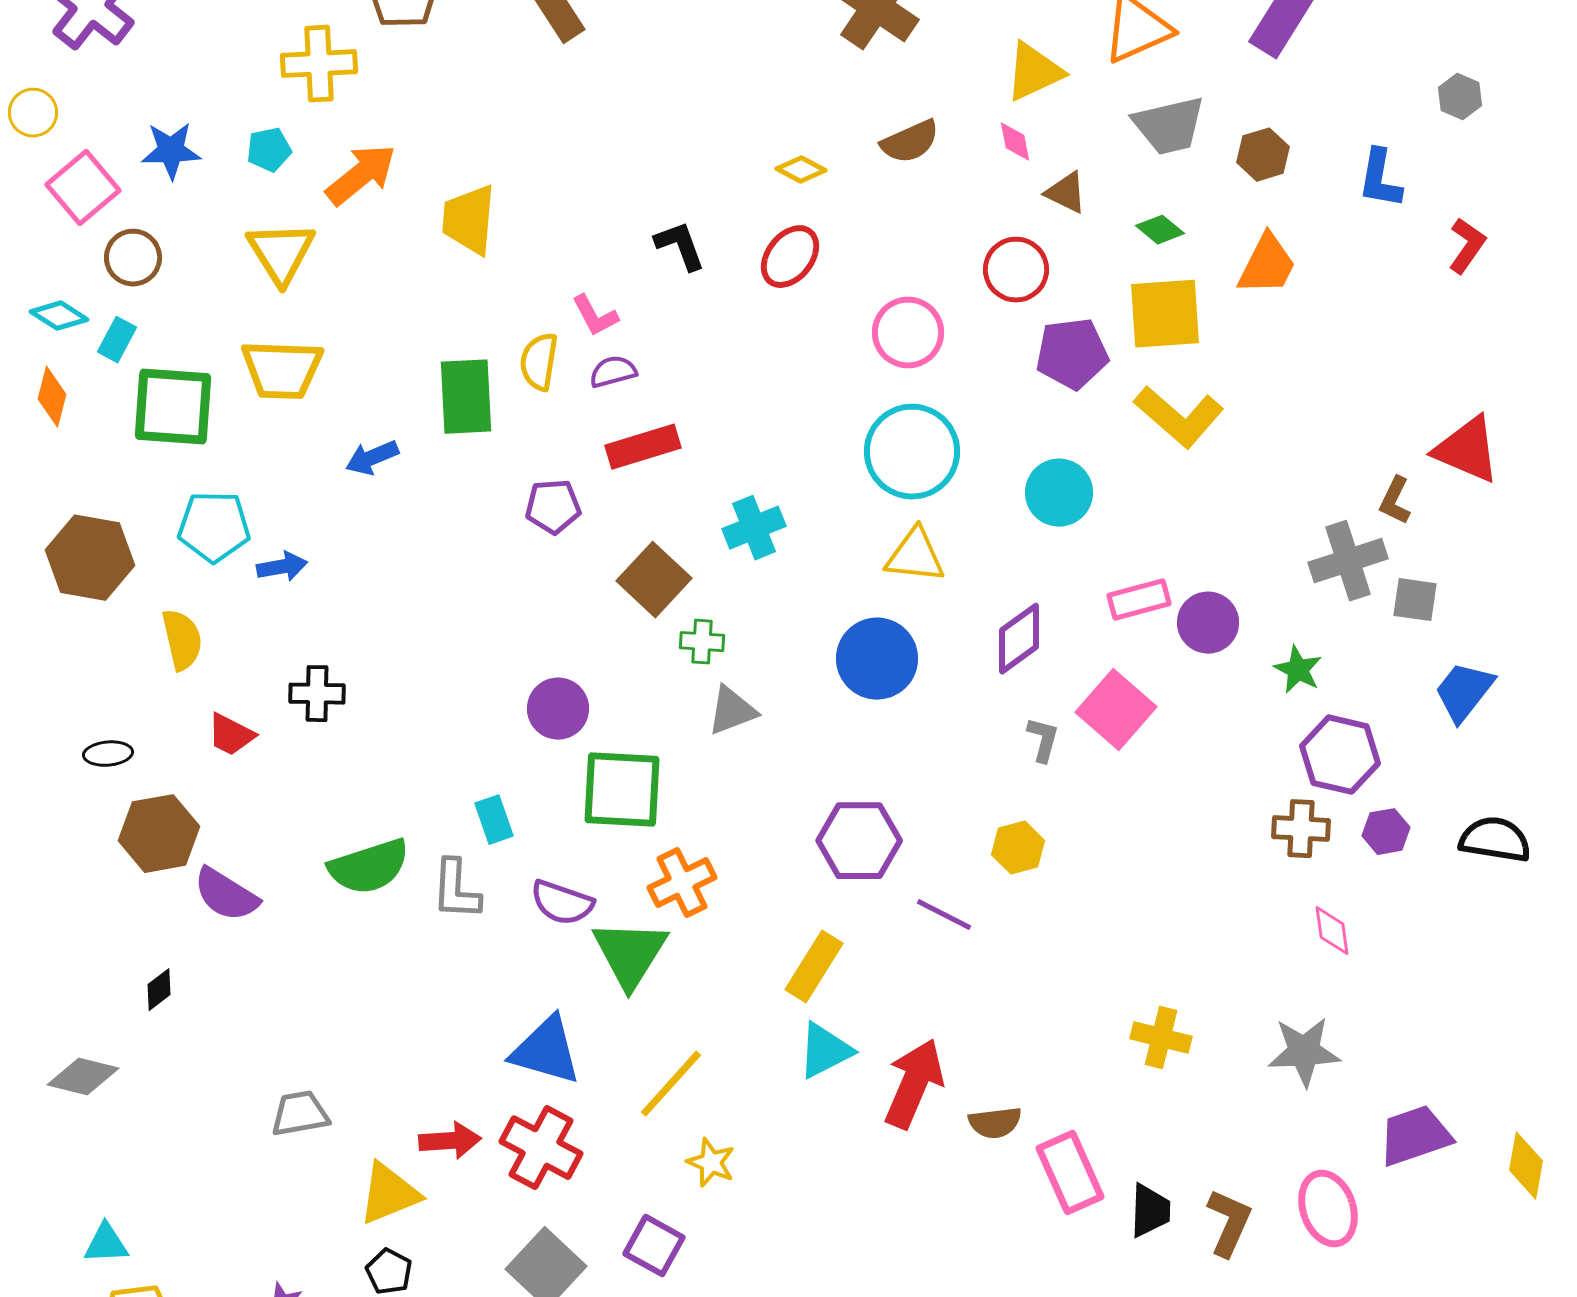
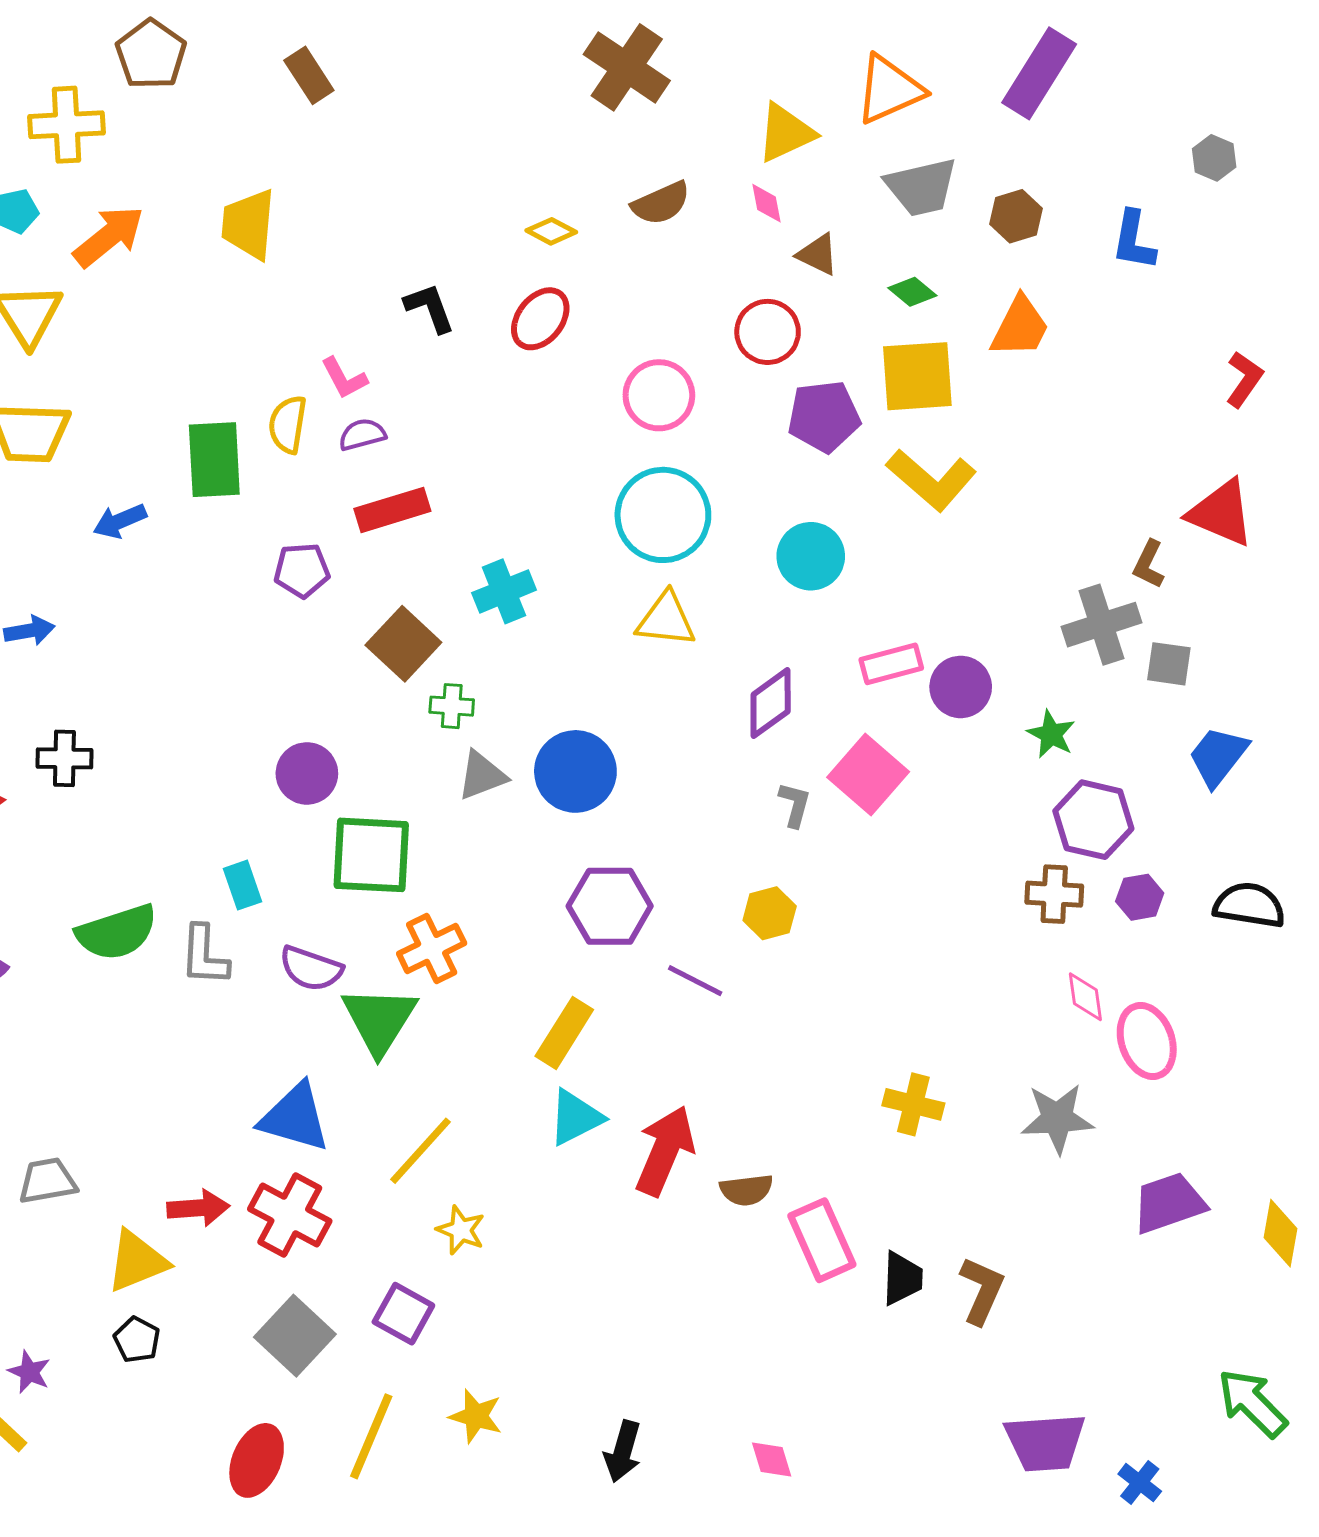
yellow trapezoid: (469, 220) -> (249, 224), moved
red L-shape: (1467, 246) -> (1244, 379), moved
blue circle: (877, 659) -> (575, 771), moved
pink ellipse: (1328, 1209) -> (1147, 1041), moved

